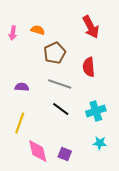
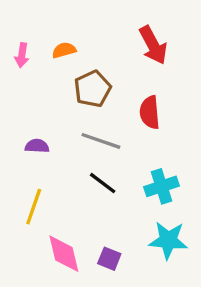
orange semicircle: (38, 30) -> (64, 50), turned -32
cyan star: (100, 143) -> (168, 240), size x1.6

